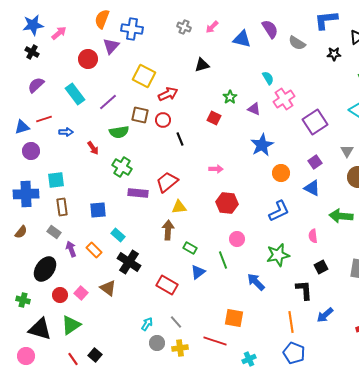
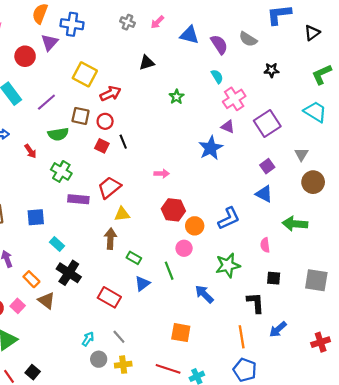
purple semicircle: (270, 29) -> (219, 45), moved
black star: (334, 54) -> (271, 70), moved
purple triangle: (254, 109) -> (228, 127), moved
red square: (214, 118) -> (102, 146), moved
orange circle: (281, 173) -> (195, 226), moved
orange rectangle: (94, 250) -> (31, 279), moved
black square: (321, 267) -> (274, 278), turned 32
red line: (215, 341) -> (168, 369), moved

